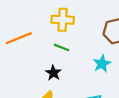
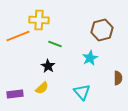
yellow cross: (63, 20) -> (39, 20), moved

